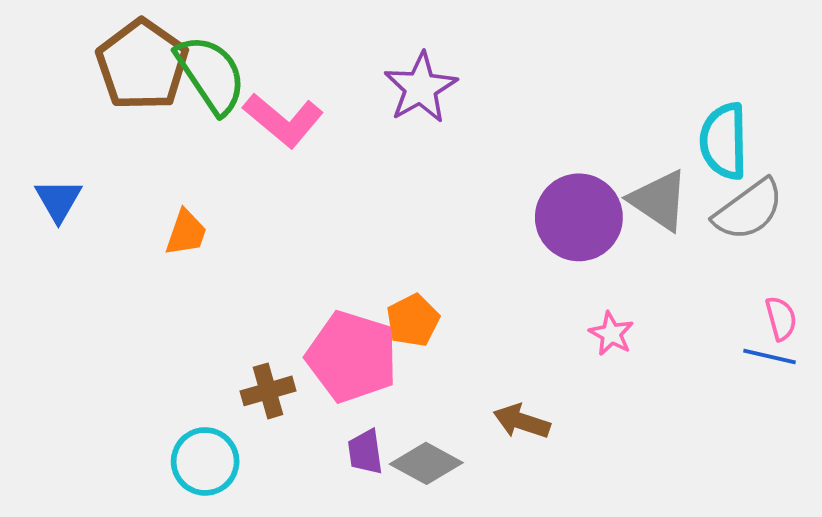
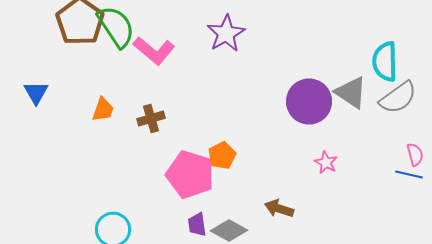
brown cross: (268, 391) -> (151, 118), moved

